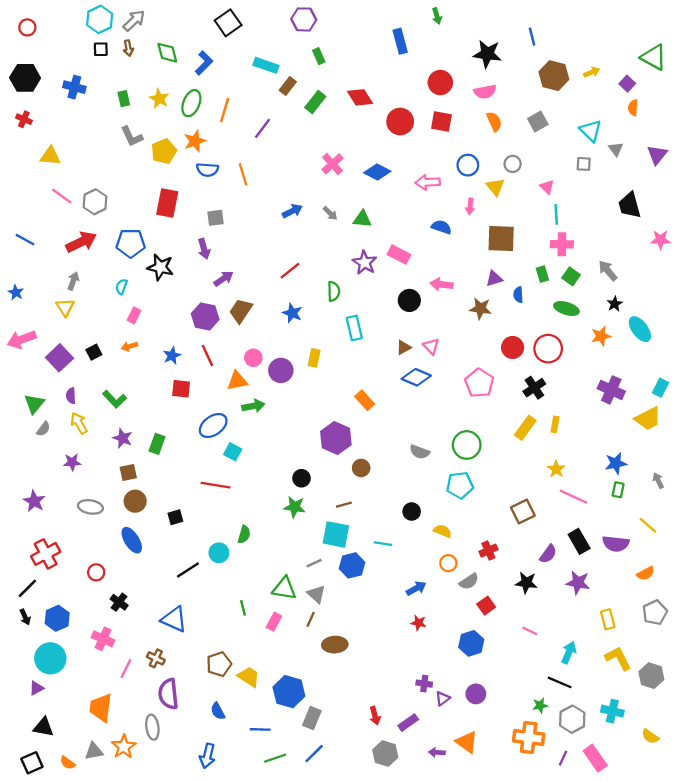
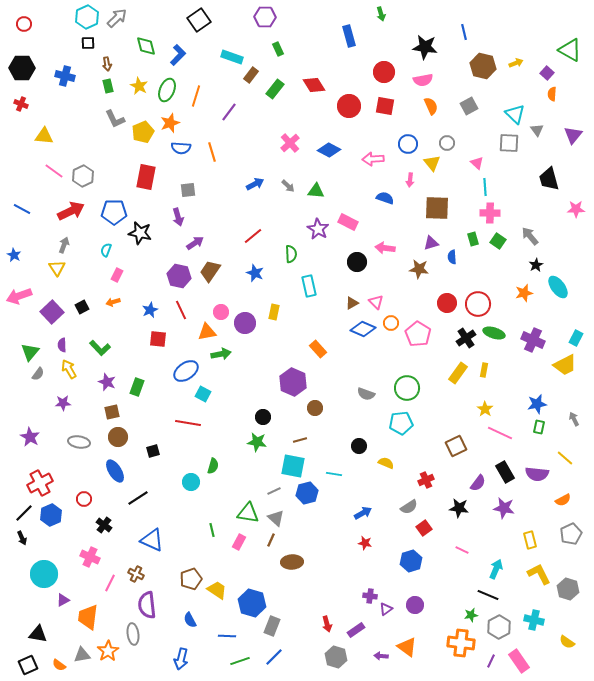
brown arrow: (128, 48) -> (107, 64), moved
gray square: (584, 164) -> (509, 143), size x1.5
green ellipse: (566, 308) -> (494, 333), moved
orange circle: (448, 563) -> (391, 323), moved
black line: (188, 570) -> (138, 498), moved
blue hexagon: (57, 618) -> (51, 515), moved
purple triangle: (37, 688) -> (63, 600), moved

